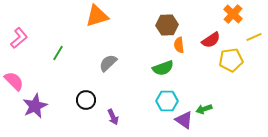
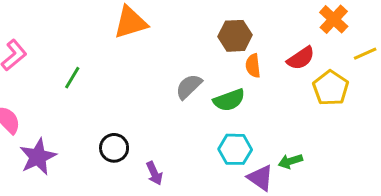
yellow pentagon: (231, 60) -> (331, 88), turned -30
gray semicircle: (108, 63) -> (189, 87), moved

